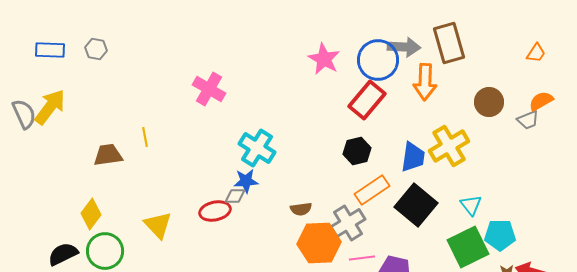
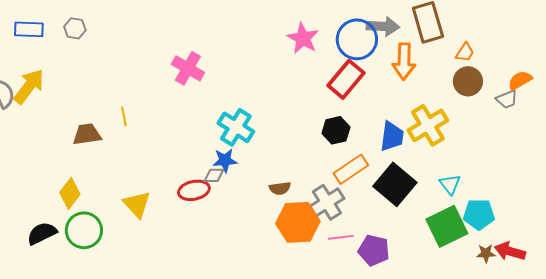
orange trapezoid: (536, 53) -> (465, 52), moved

